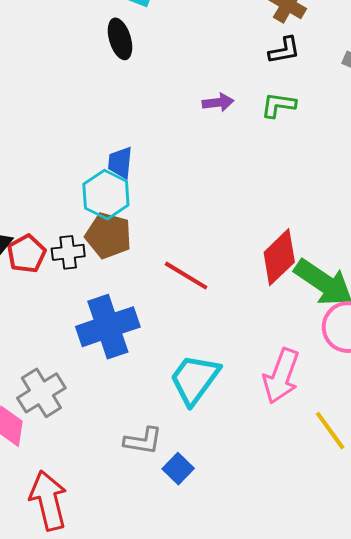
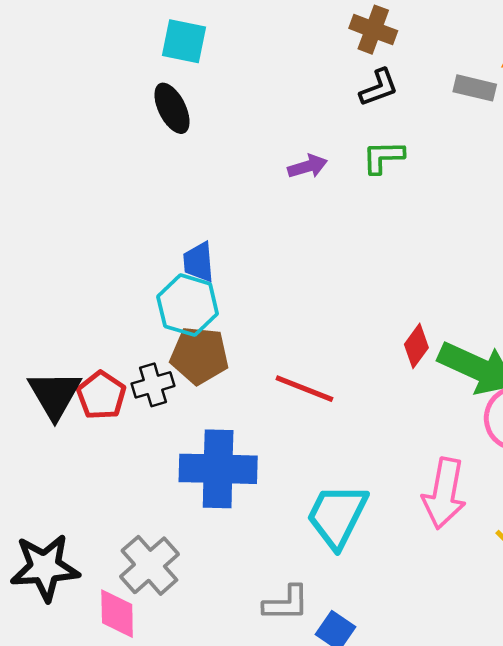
red diamond: (279, 257) -> (416, 346), size x0.6
blue cross: (108, 327) -> (218, 469), turned 30

